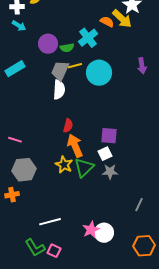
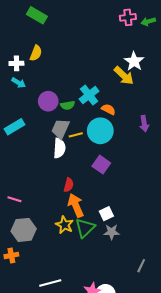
orange semicircle: (107, 22) -> (108, 109), moved
yellow line: (75, 66) -> (76, 135), moved
purple square: (109, 136) -> (101, 165), moved, turned 30

